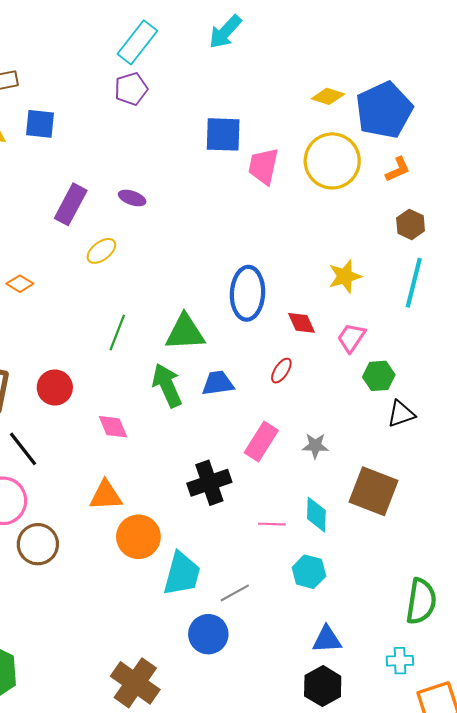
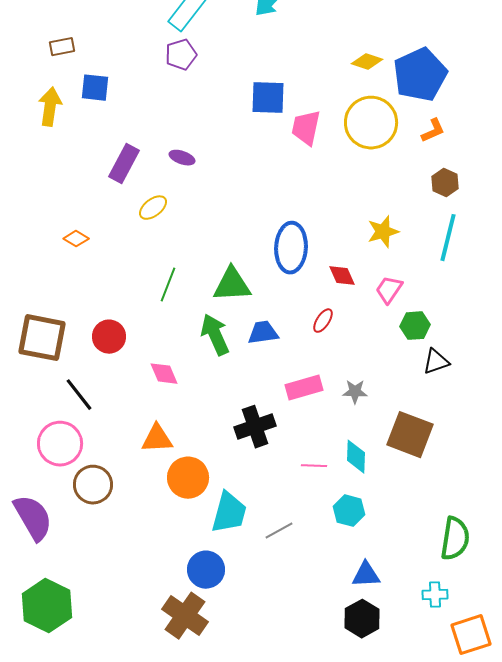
pink rectangle: (261, 441) -> (304, 388), turned 42
blue circle: (208, 634) -> (206, 570), moved

